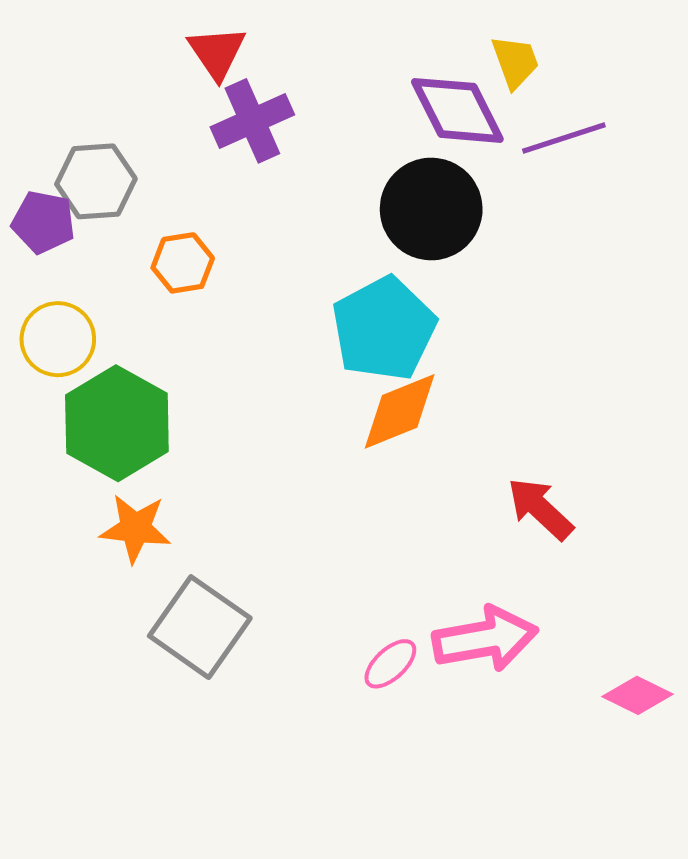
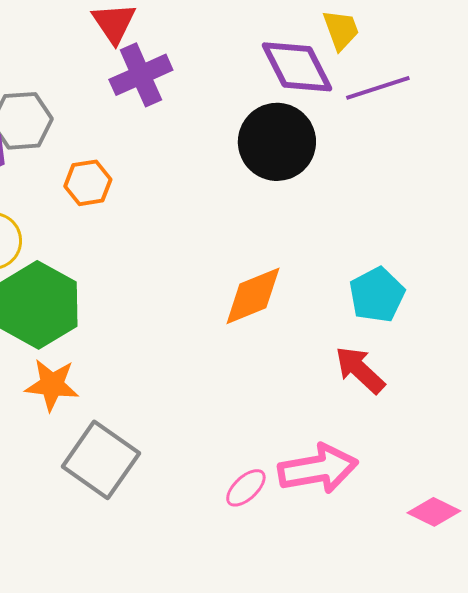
cyan pentagon: (384, 329) -> (377, 295), moved, size x0.7

